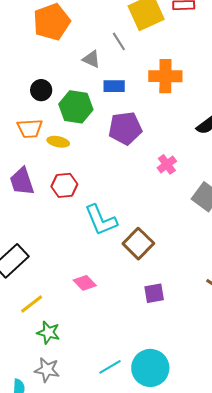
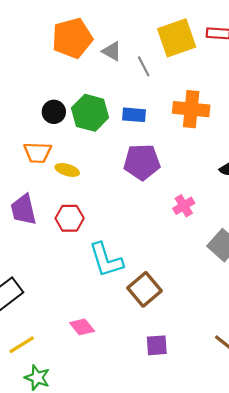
gray triangle: (91, 59) -> (112, 51), moved
green hexagon: (76, 107) -> (90, 113), moved

